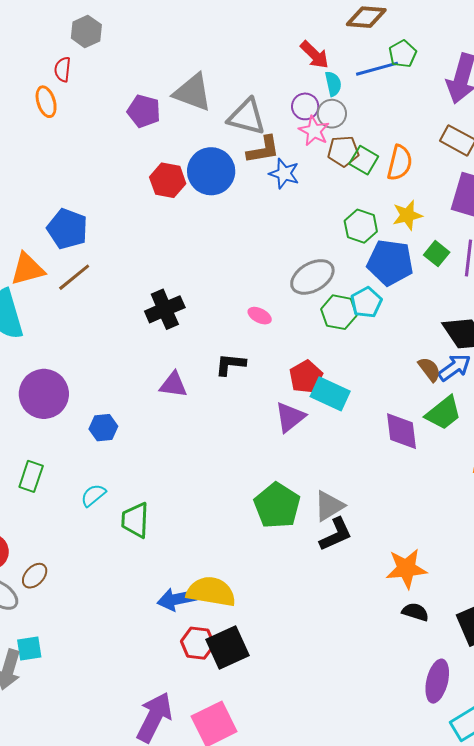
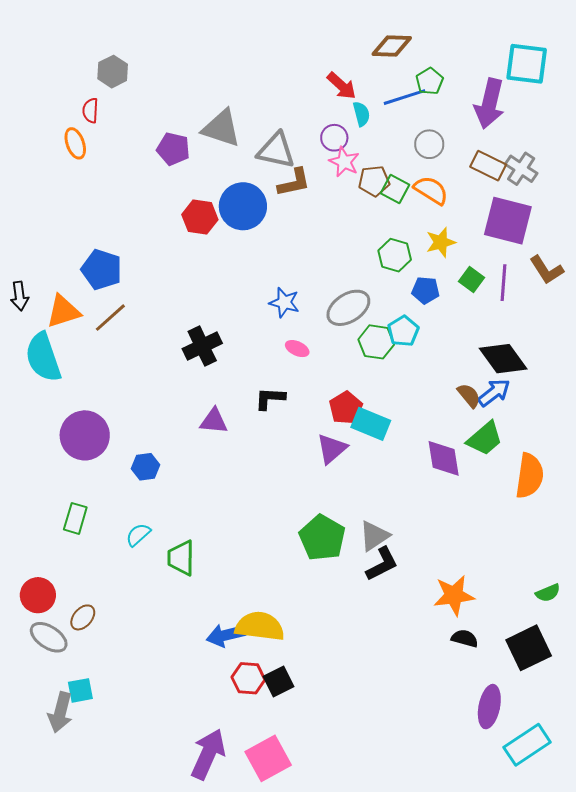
gray circle: (332, 114) -> (429, 144), moved
orange semicircle: (400, 163) -> (431, 190), turned -69
blue star: (284, 174) -> (284, 302), moved
blue pentagon: (390, 262) -> (425, 290), size x0.6
black square: (228, 647) -> (278, 681), size x0.7

